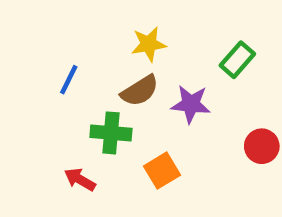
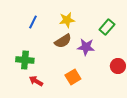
blue line: (69, 80) -> (33, 22), moved
green cross: (111, 133) -> (25, 60), moved

